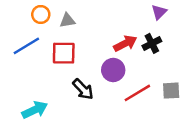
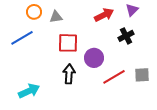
red arrow: (125, 43) -> (104, 15), moved
red square: (64, 53) -> (68, 43), moved
black arrow: (83, 89) -> (69, 74), turned -132

